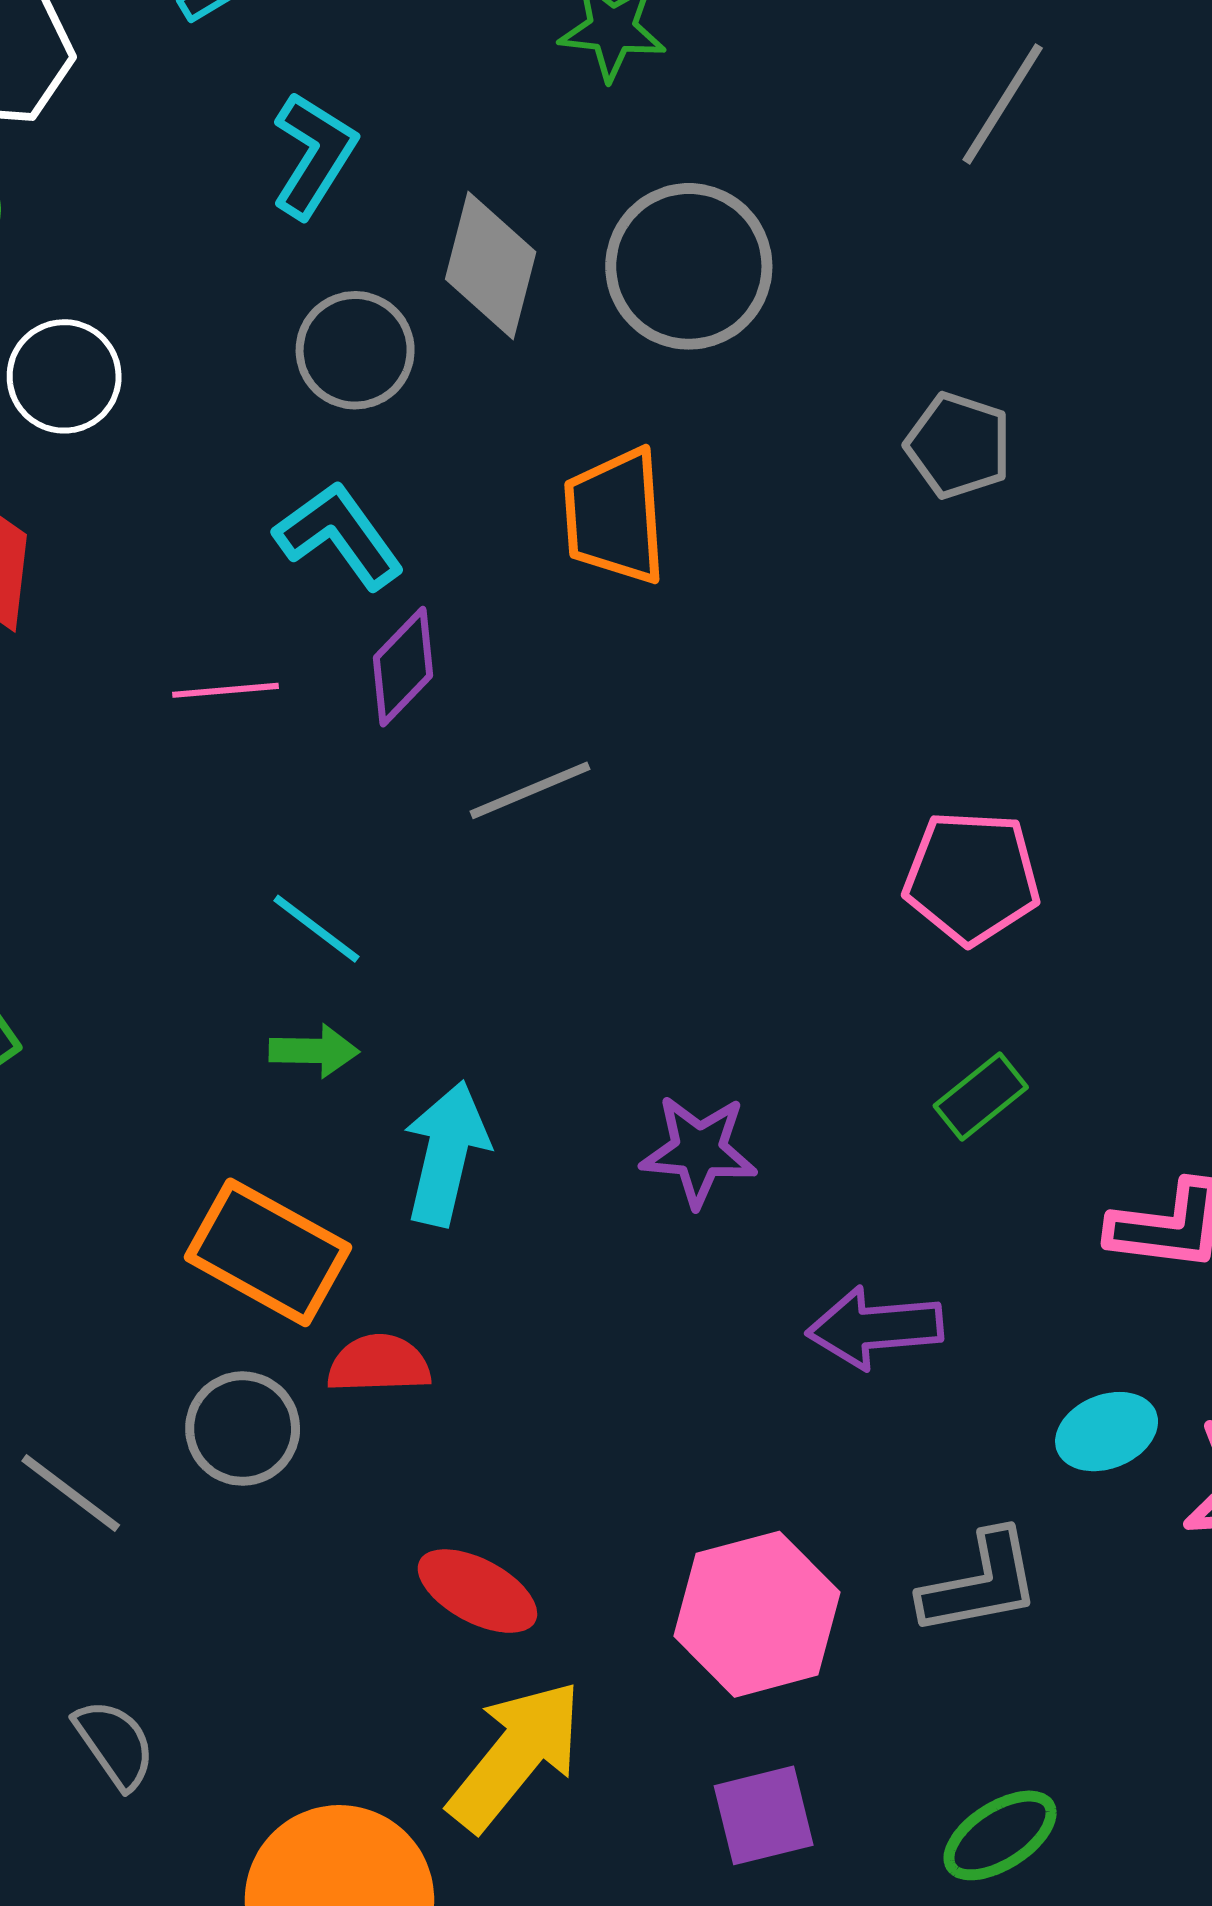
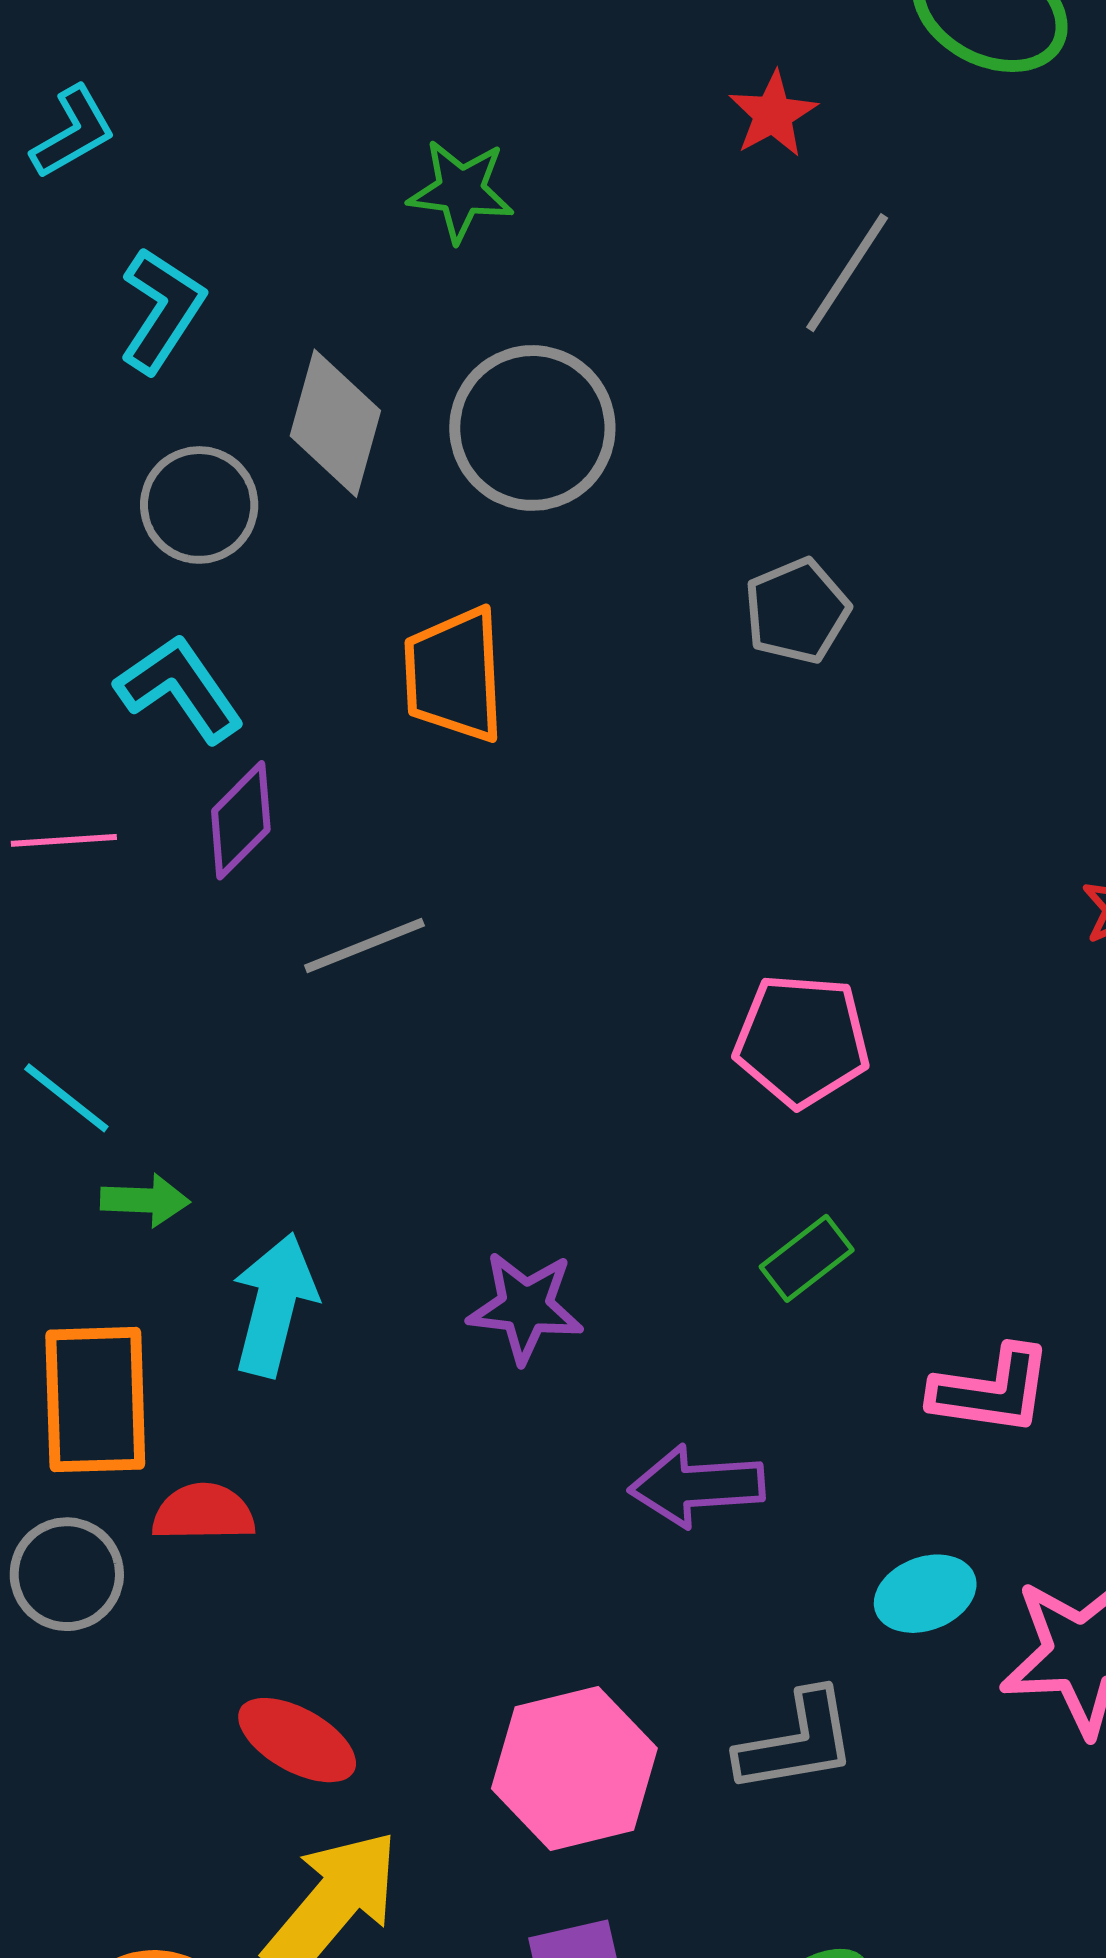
gray pentagon: (959, 445) -> (797, 611), turned 30
cyan line: (316, 929) -> (66, 1098), moved
orange rectangle: (268, 1252) -> (95, 1400), turned 58

